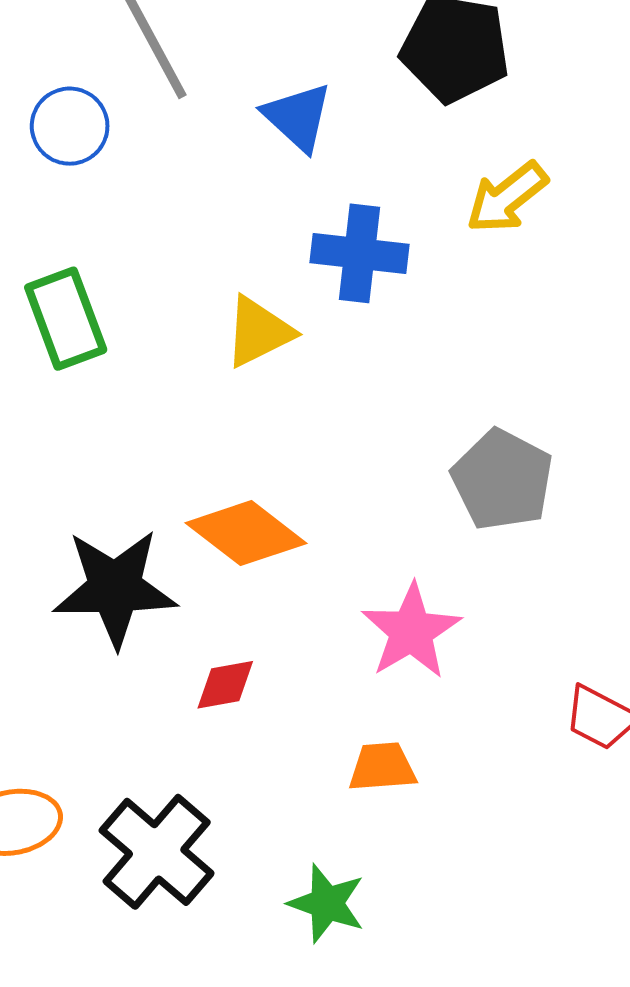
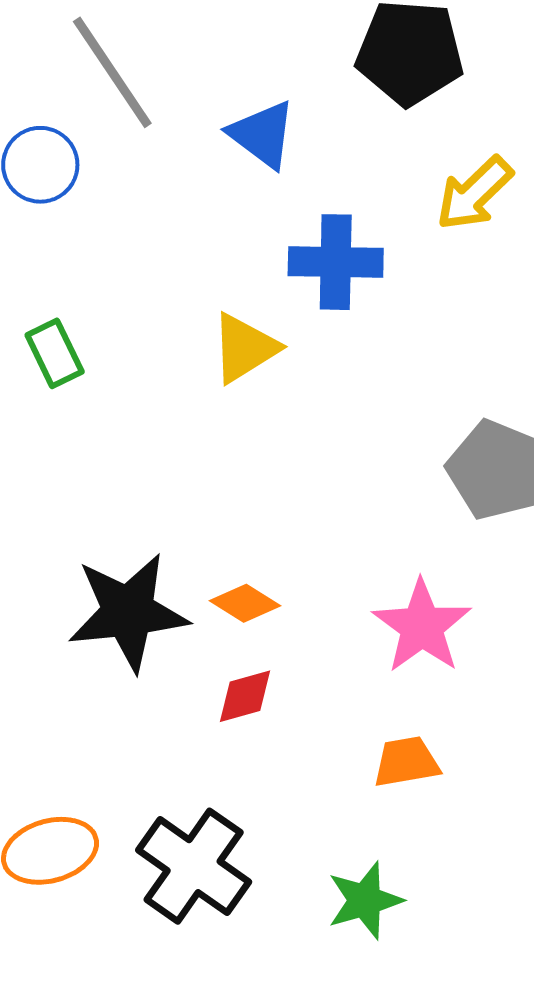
green rectangle: (66, 319) -> (55, 353), size x0.7
orange diamond: (246, 533) -> (245, 603), moved, size x0.6
green star: (327, 903) -> (365, 900), turned -30

